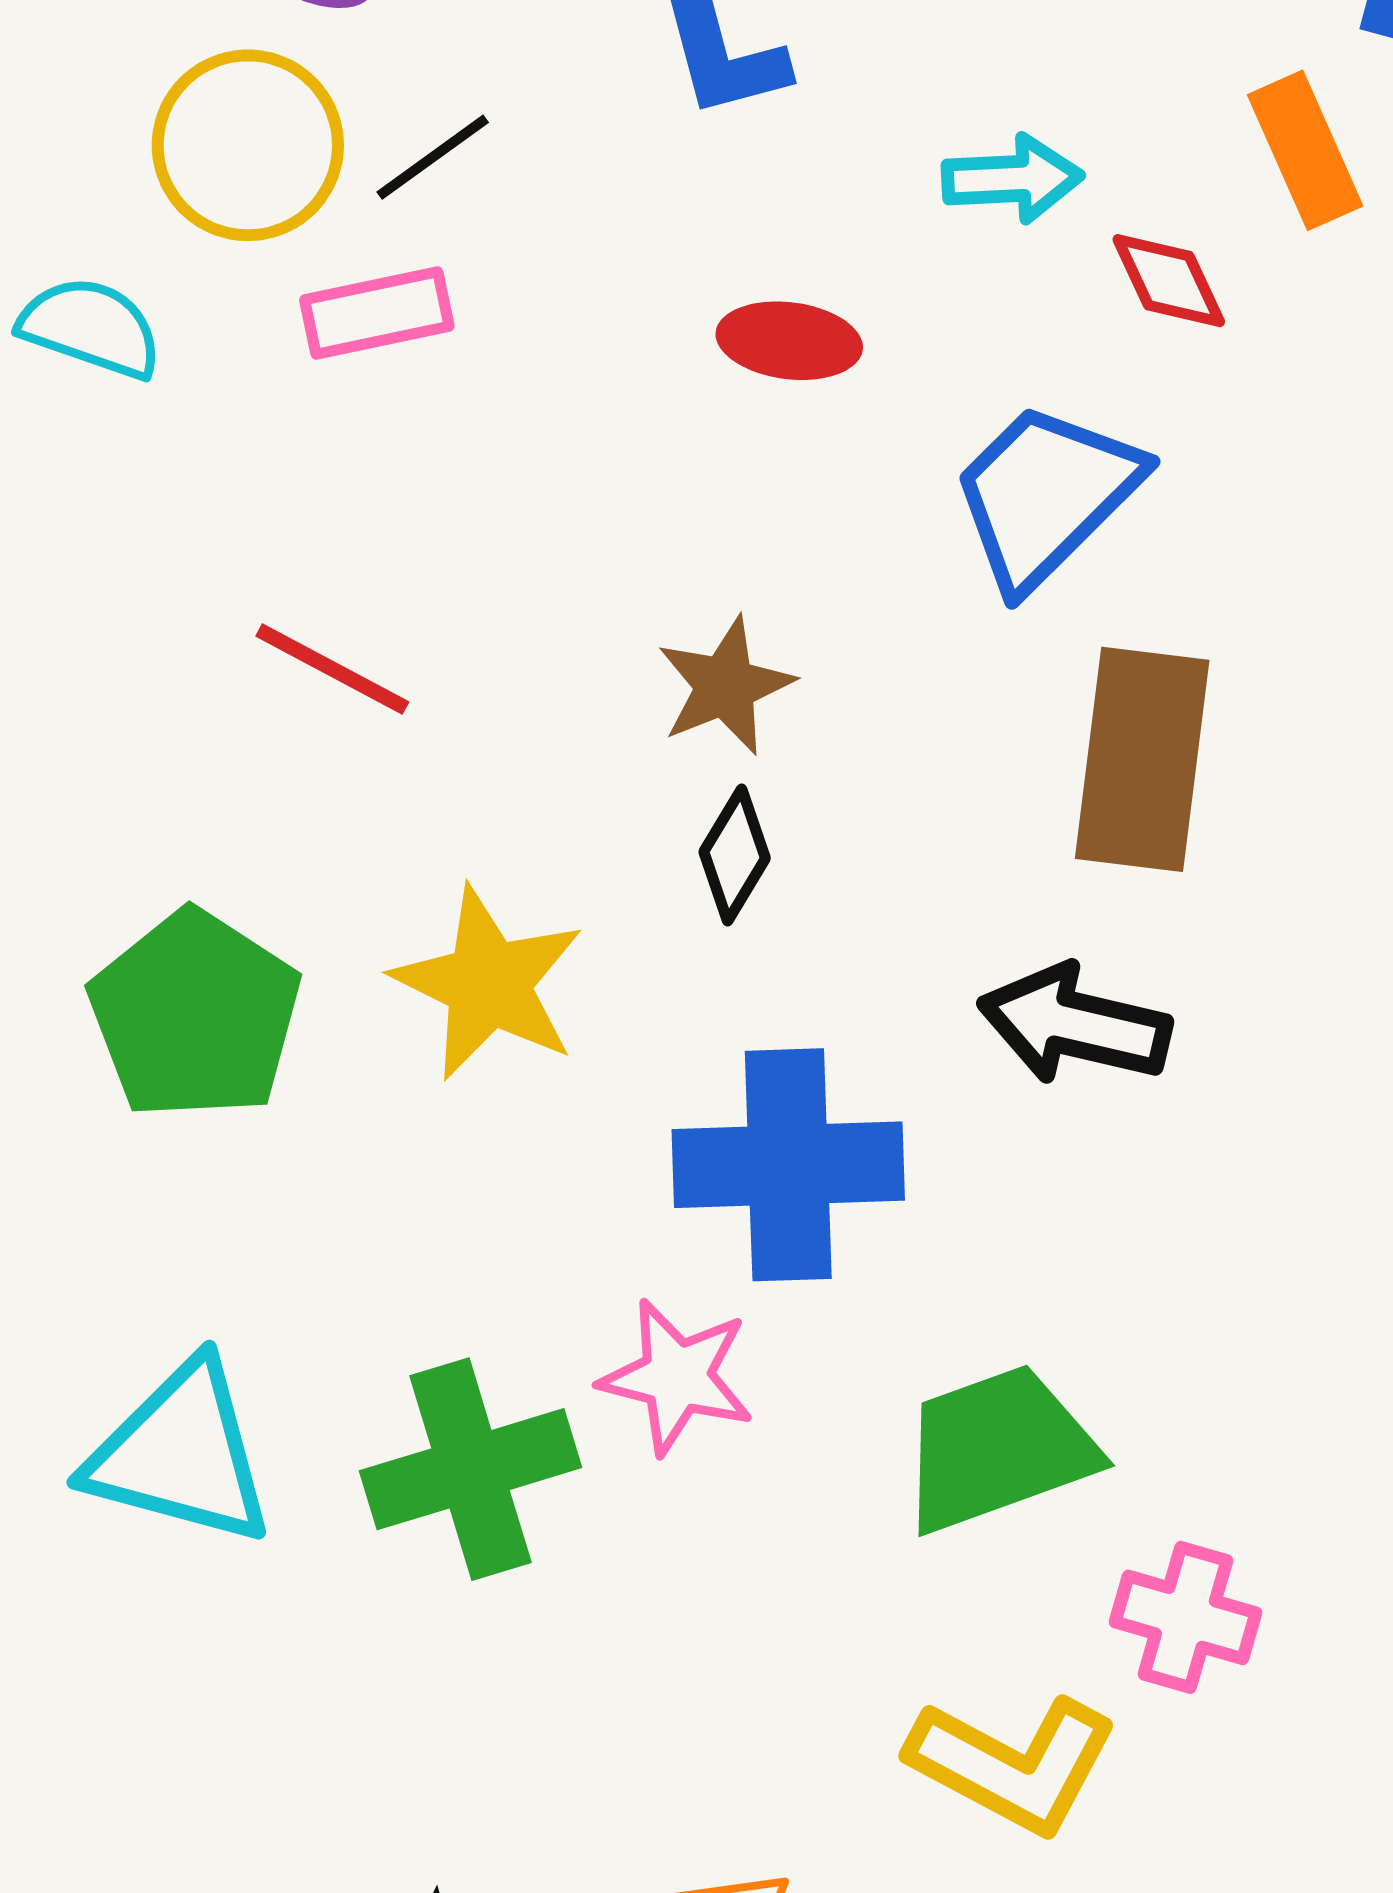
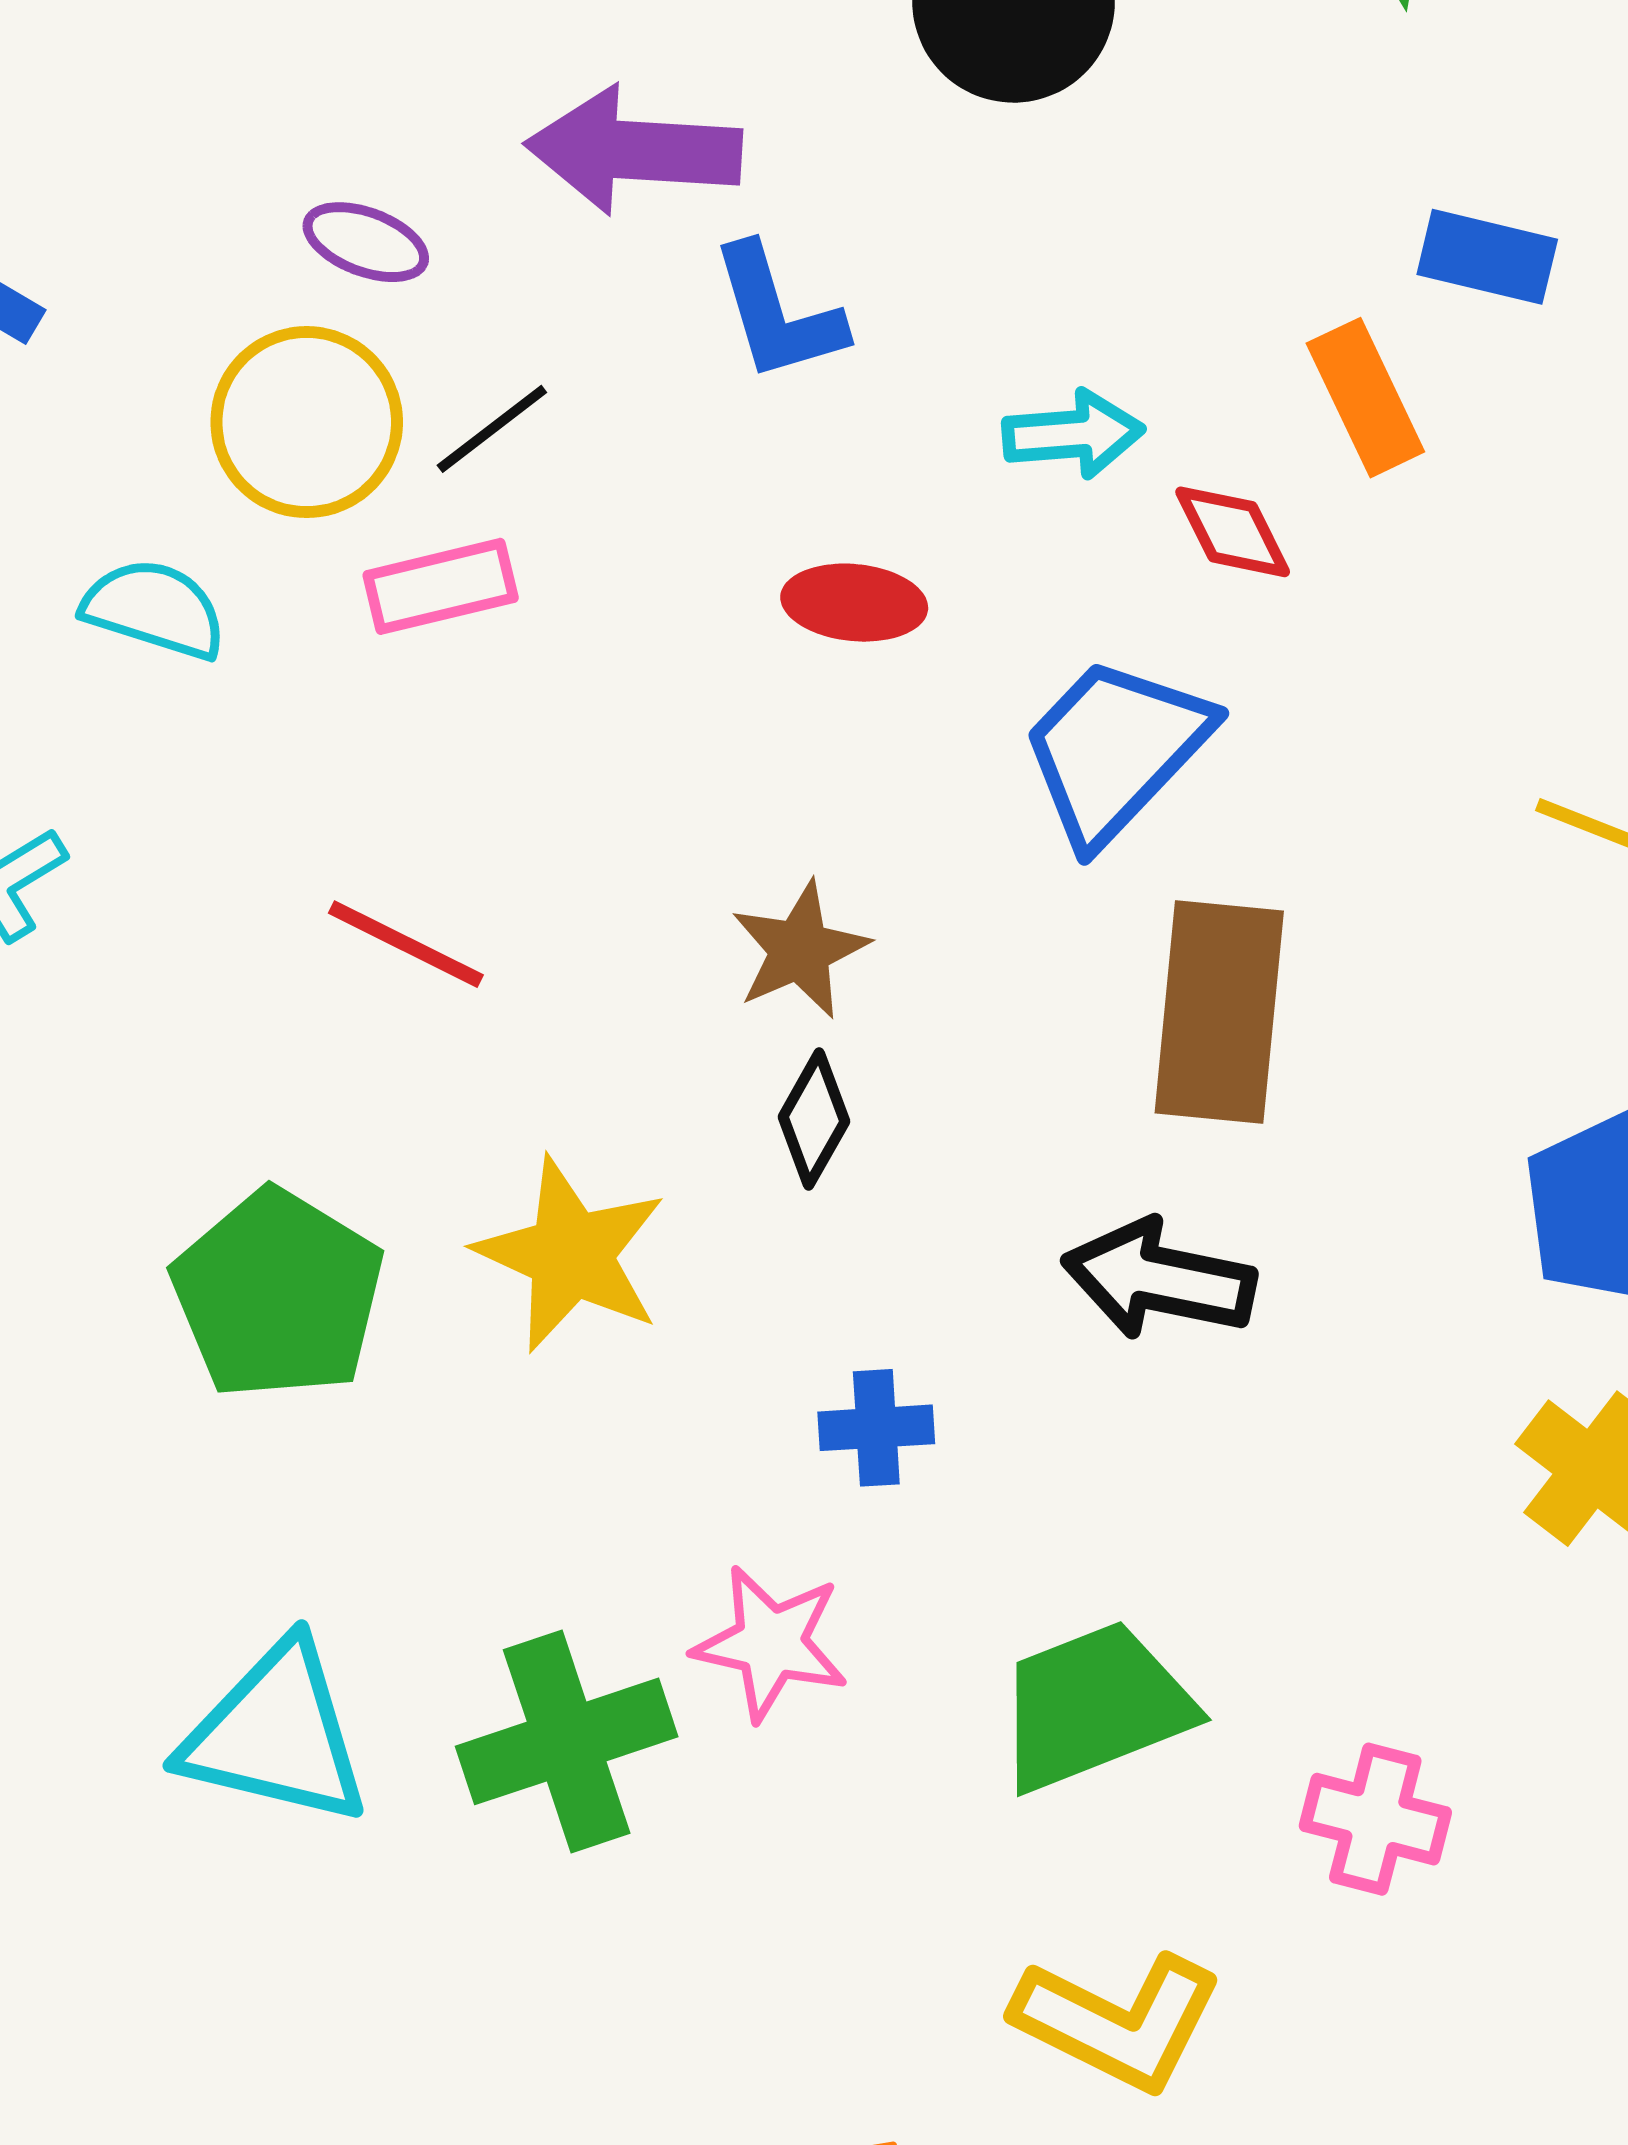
blue cross: (788, 1165) -> (876, 1428), size x0.5
pink cross: (1185, 1617) -> (1375, 1819), moved

